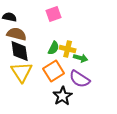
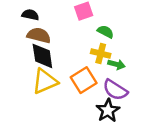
green semicircle: (54, 48) -> (105, 32), moved, turned -88
yellow triangle: (22, 72) -> (45, 81), turned 40
black star: (63, 96) -> (108, 110), moved

